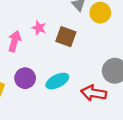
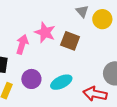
pink star: (39, 28) -> (45, 32), size x1.5

